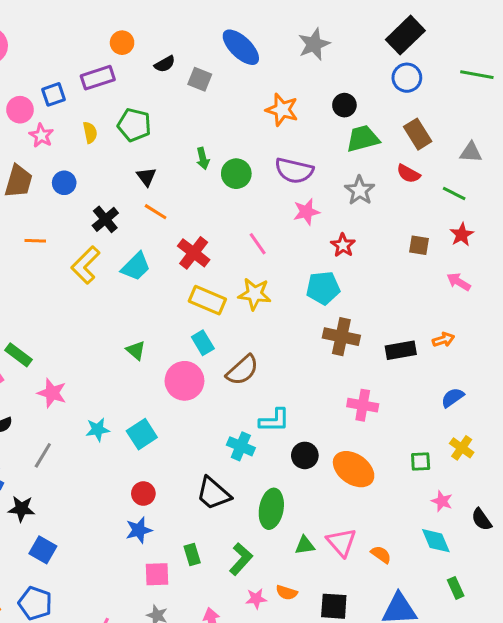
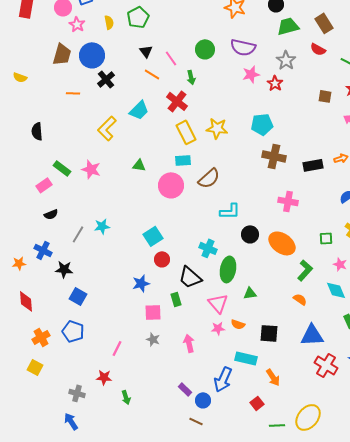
green pentagon: (134, 125) -> (138, 17), turned 30
green arrow: (203, 158) -> (191, 77), moved
blue circle: (64, 183) -> (92, 55), size x1.6
black cross: (105, 219) -> (106, 79), moved
pink line: (258, 244) -> (171, 58), moved
red star: (343, 245) -> (275, 83), moved
yellow L-shape: (85, 265) -> (107, 128), moved
yellow rectangle: (207, 300) -> (186, 132), turned 40
cyan rectangle: (203, 343) -> (183, 160), turned -63
green triangle: (136, 350) -> (139, 165), turned -32
pink star: (52, 393) -> (91, 169), moved
cyan star: (98, 430) -> (102, 226), moved
cyan square: (142, 434) -> (153, 236), moved
cyan cross: (241, 446) -> (208, 248), moved
red circle: (143, 494) -> (162, 259), moved
black trapezoid: (213, 494) -> (190, 277), moved
pink triangle: (341, 542) -> (218, 303), moved
green L-shape: (241, 559) -> (305, 270), moved

